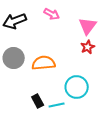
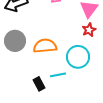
cyan circle: (77, 87) -> (78, 57), moved
cyan line: (57, 105) -> (58, 75), moved

